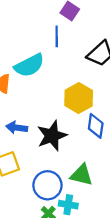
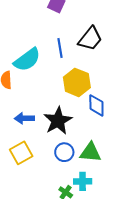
blue line: (57, 36) -> (60, 48), moved
blue circle: (47, 185) -> (64, 152), moved, size x0.7

